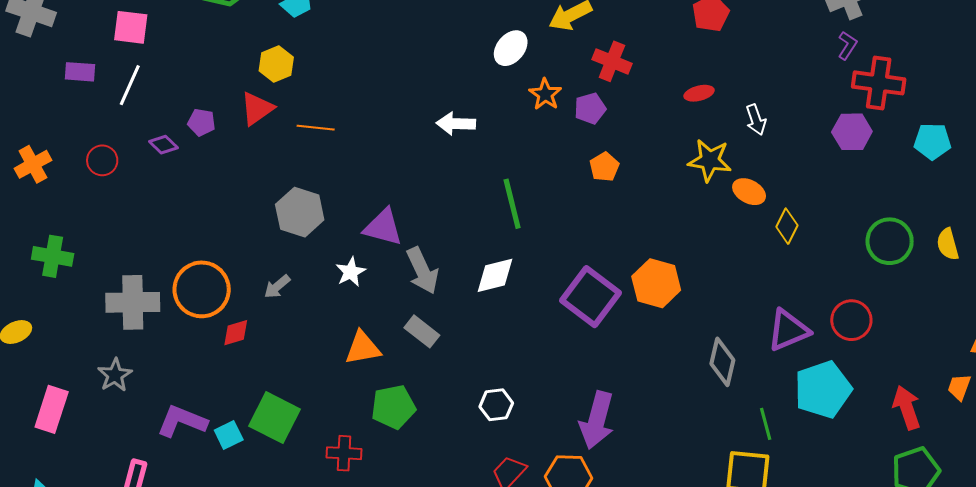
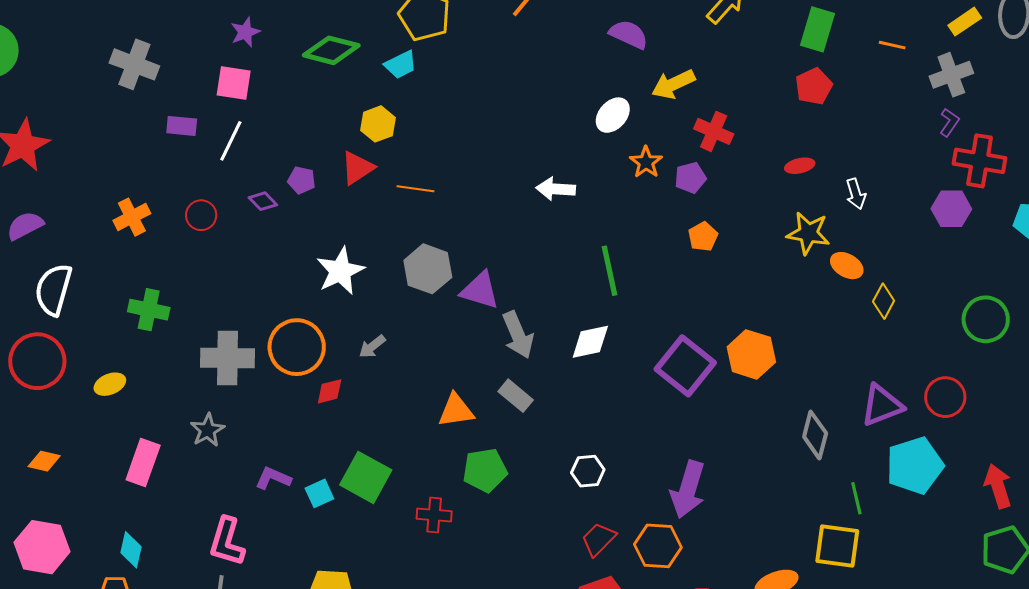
gray hexagon: (300, 212) -> (428, 269), moved
white star: (351, 272) -> (340, 271), moved, size x1.6
purple L-shape: (182, 421) -> (273, 478), size x0.7

